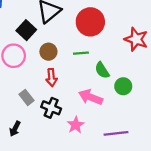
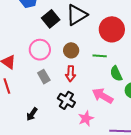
black square: (26, 30) -> (51, 19), moved
gray rectangle: (27, 97) -> (44, 77), moved

